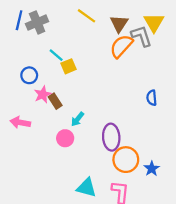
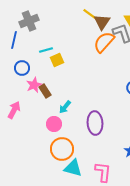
yellow line: (86, 16) -> (91, 15), moved
blue line: (19, 20) -> (14, 40), moved
cyan line: (56, 55) -> (46, 50), turned -56
pink arrow: (20, 123) -> (14, 110), turned 108
orange circle: (126, 160) -> (62, 149), moved

